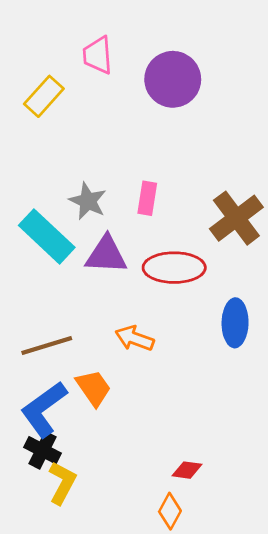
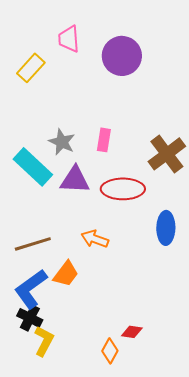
orange trapezoid: (93, 388) -> (66, 274), turned 72
orange diamond: (170, 511) -> (110, 351), moved

